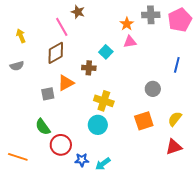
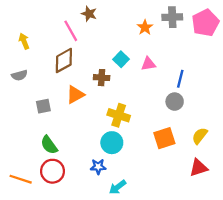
pink triangle: (130, 42) -> (148, 64), moved
blue line: (177, 65) -> (180, 79), moved
gray square: (48, 94) -> (43, 106), moved
red circle: (61, 145) -> (52, 171), moved
blue star: (82, 160) -> (98, 167), moved

